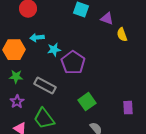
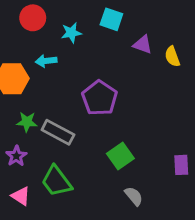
purple triangle: (107, 19) -> (143, 45), moved
cyan star: (54, 50) -> (71, 33), moved
green star: (16, 77) -> (27, 122), moved

